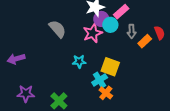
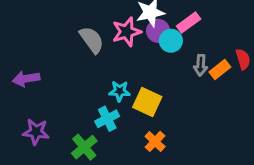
gray arrow: (132, 31) -> (201, 65), moved
pink star: (93, 33) -> (127, 32), moved
yellow square: (110, 67) -> (147, 102), moved
cyan cross: (100, 80) -> (107, 119), moved

